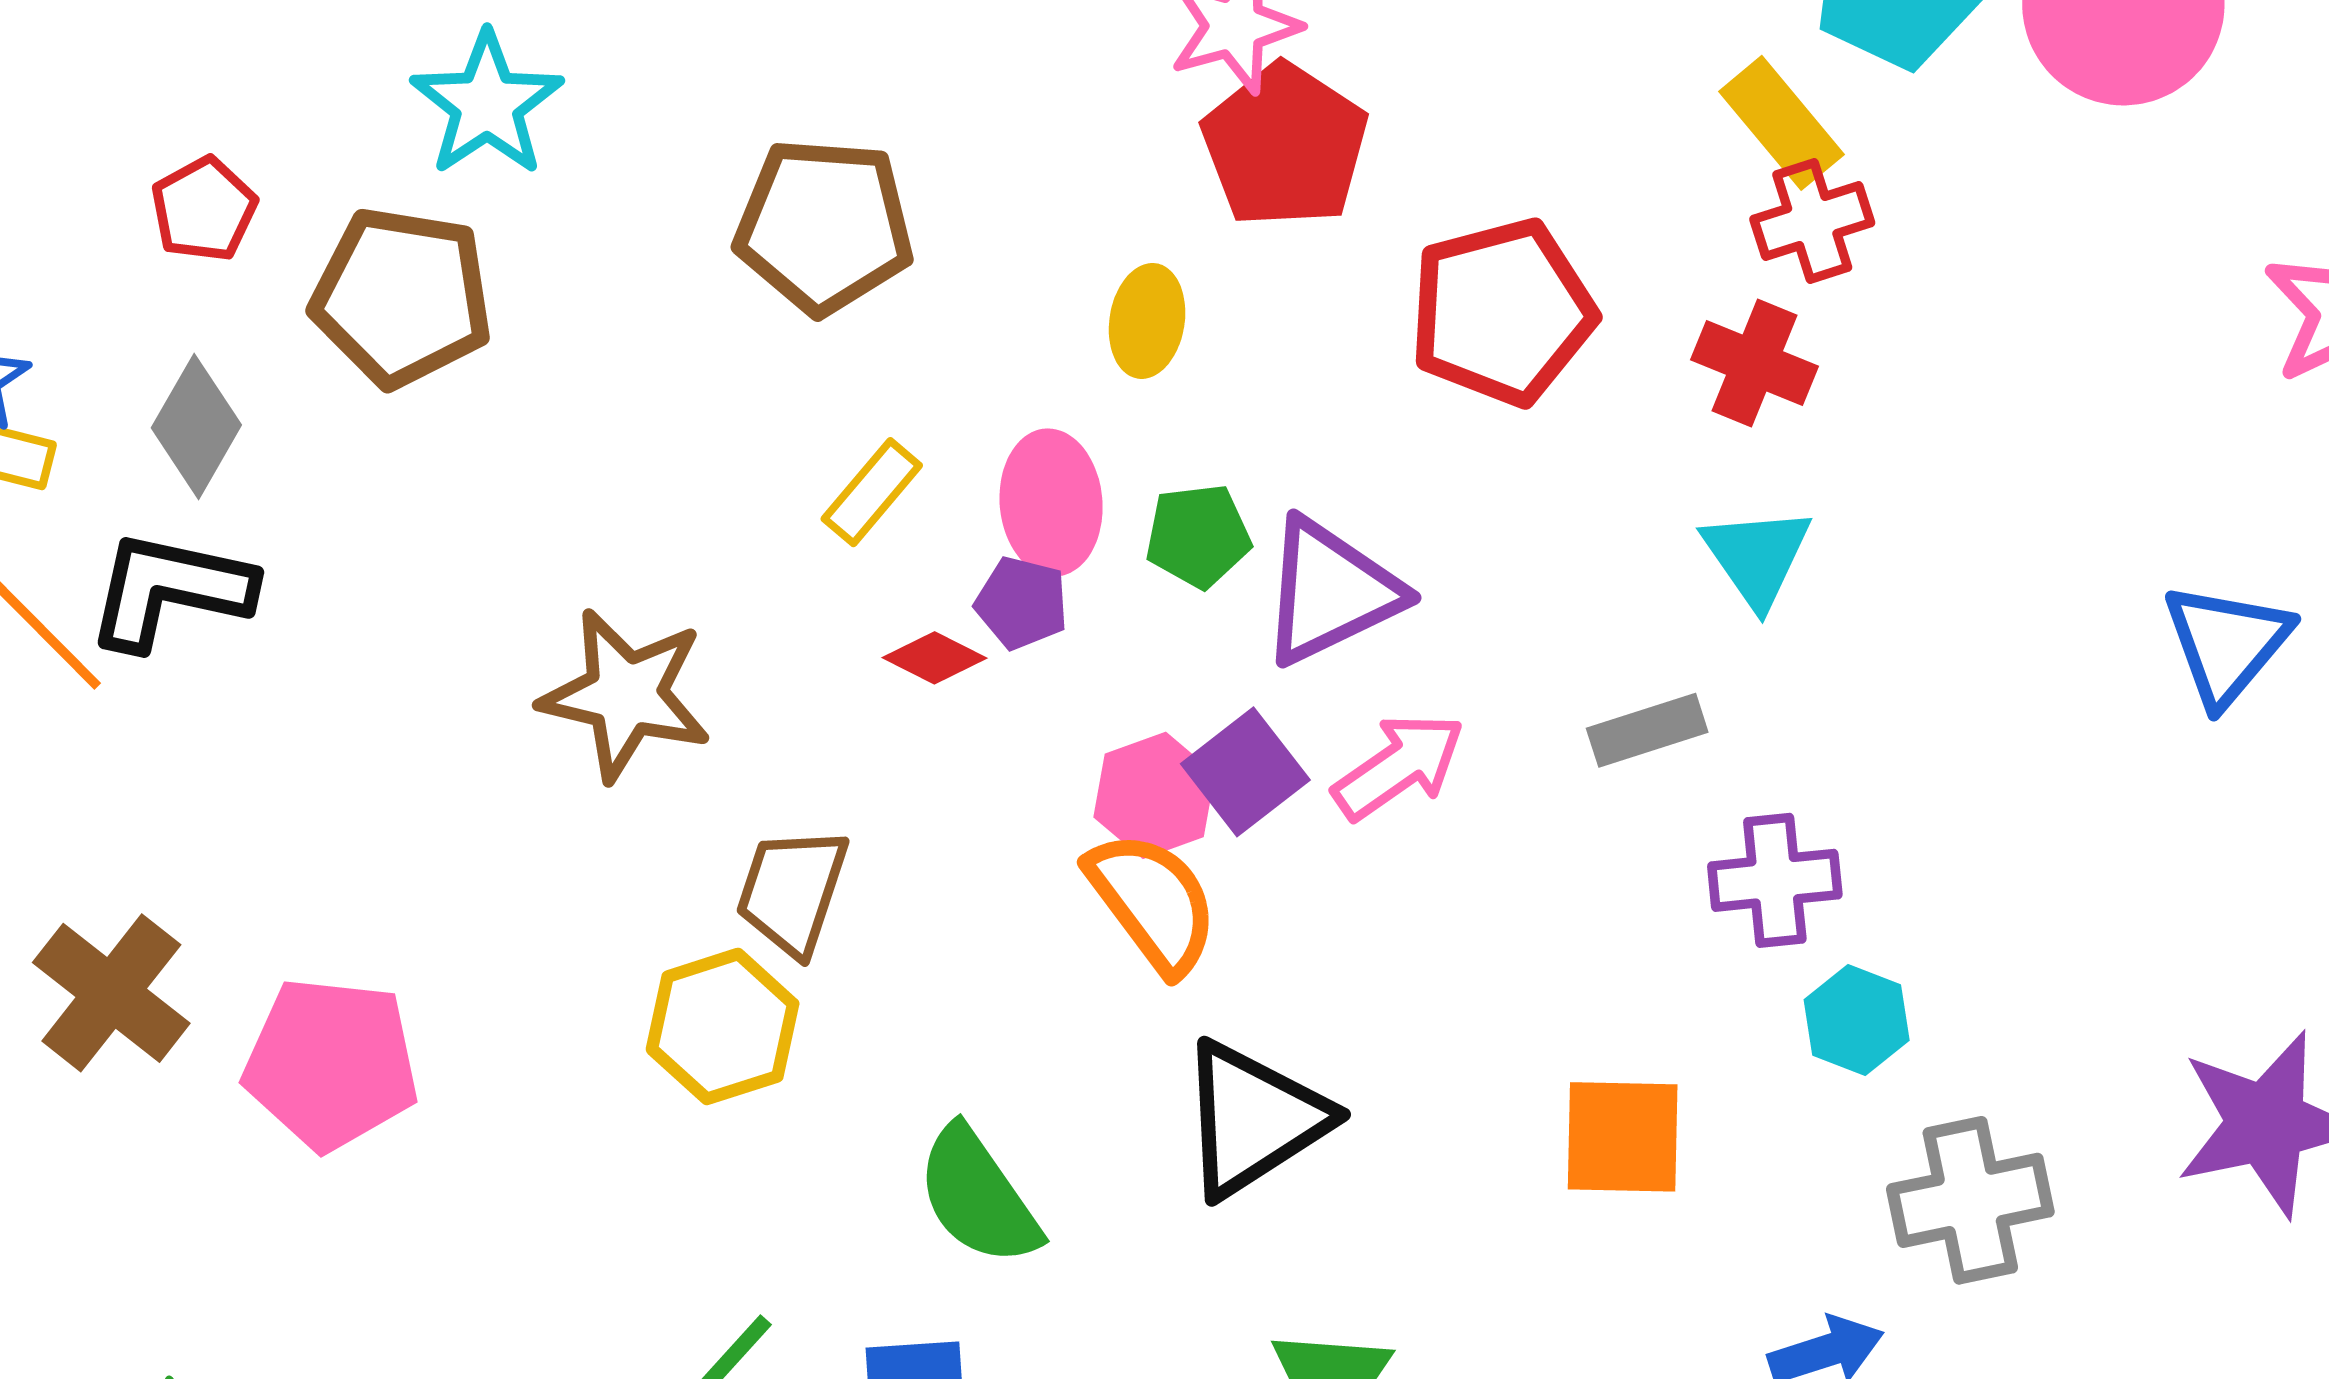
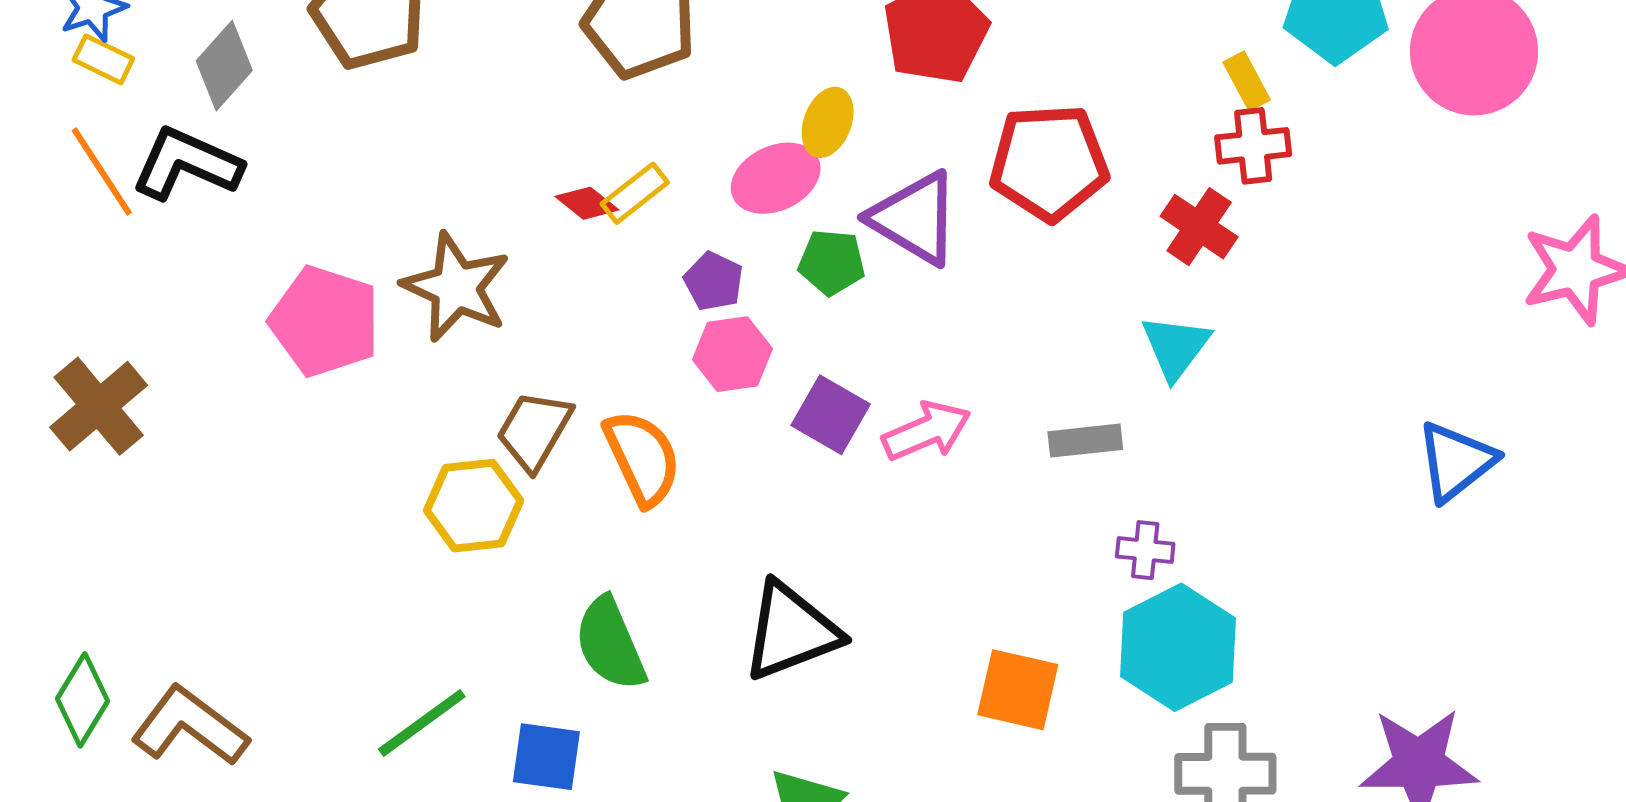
yellow rectangle: (1781, 123) -> (1247, 81), size x0.7
pink ellipse: (1051, 503) -> (776, 178), moved, turned 58
purple triangle: (1330, 592) -> (915, 218), moved, turned 45
red diamond: (934, 658) -> (587, 203), moved
purple square: (1245, 772) -> (831, 415), turned -34
pink hexagon: (1154, 795) -> (732, 354), moved
purple cross: (1775, 880) -> (1145, 550), size x0.7
orange semicircle: (1153, 902) -> (642, 458), moved
cyan hexagon: (1857, 1020) -> (1178, 647), size x1.8
pink pentagon: (331, 1064) -> (325, 321), moved

